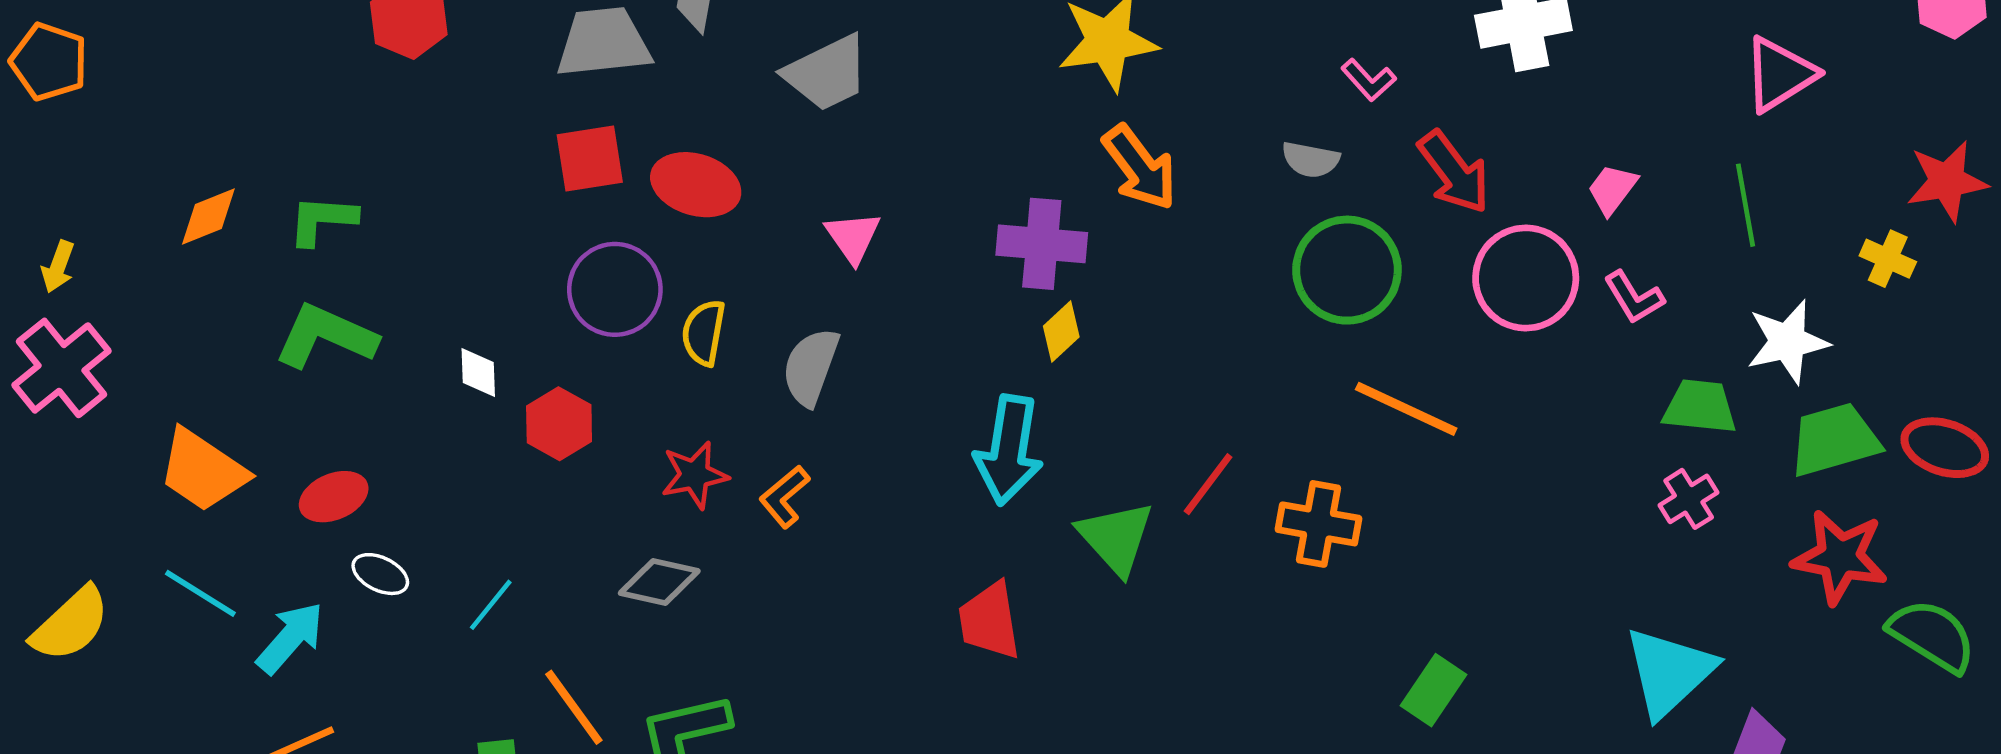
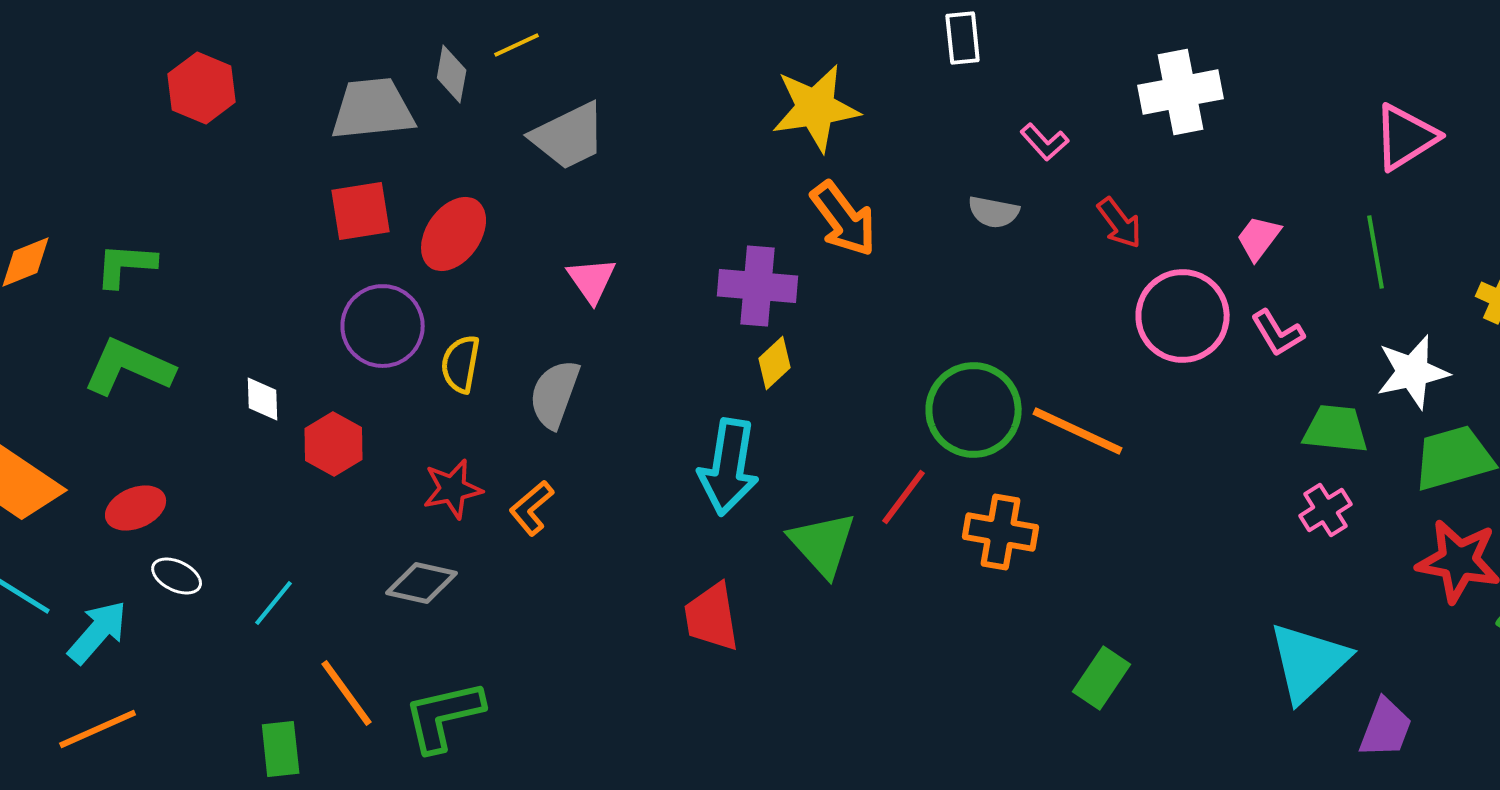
red arrow: (1454, 172) -> (1120, 223), size x0.7
red ellipse: (696, 185) -> (454, 234), turned -72
green circle: (1347, 270) -> (974, 410), moved

